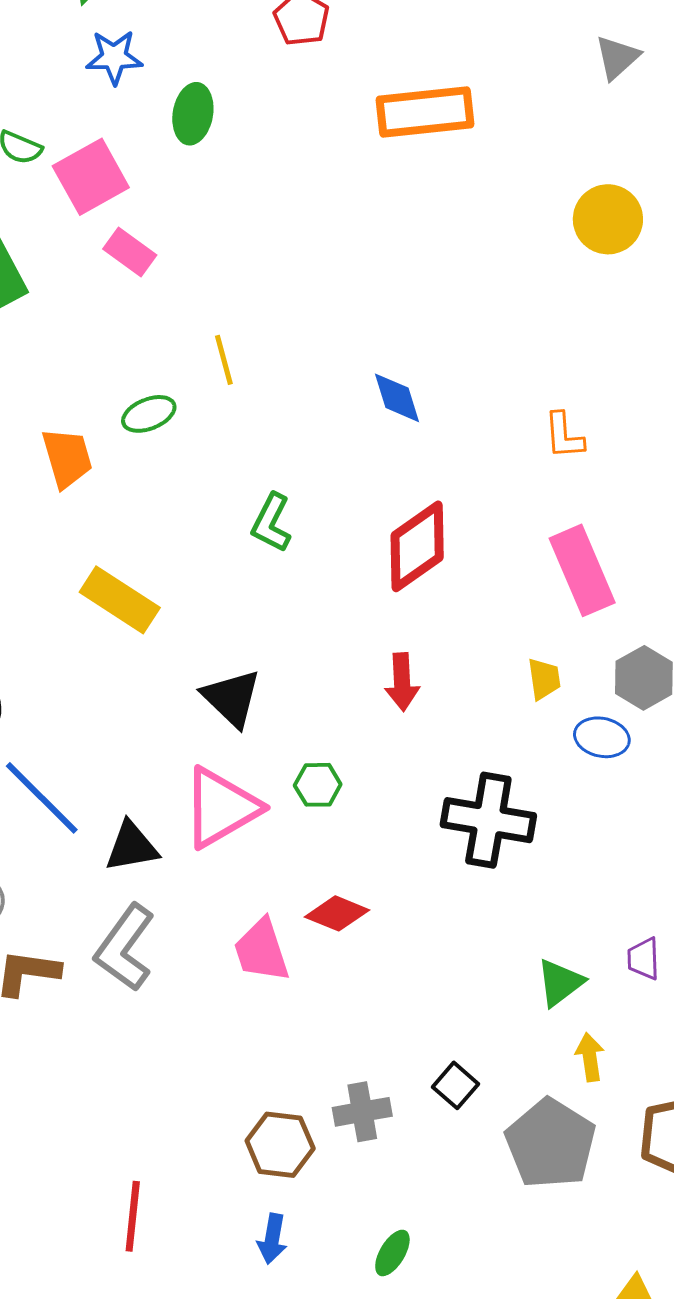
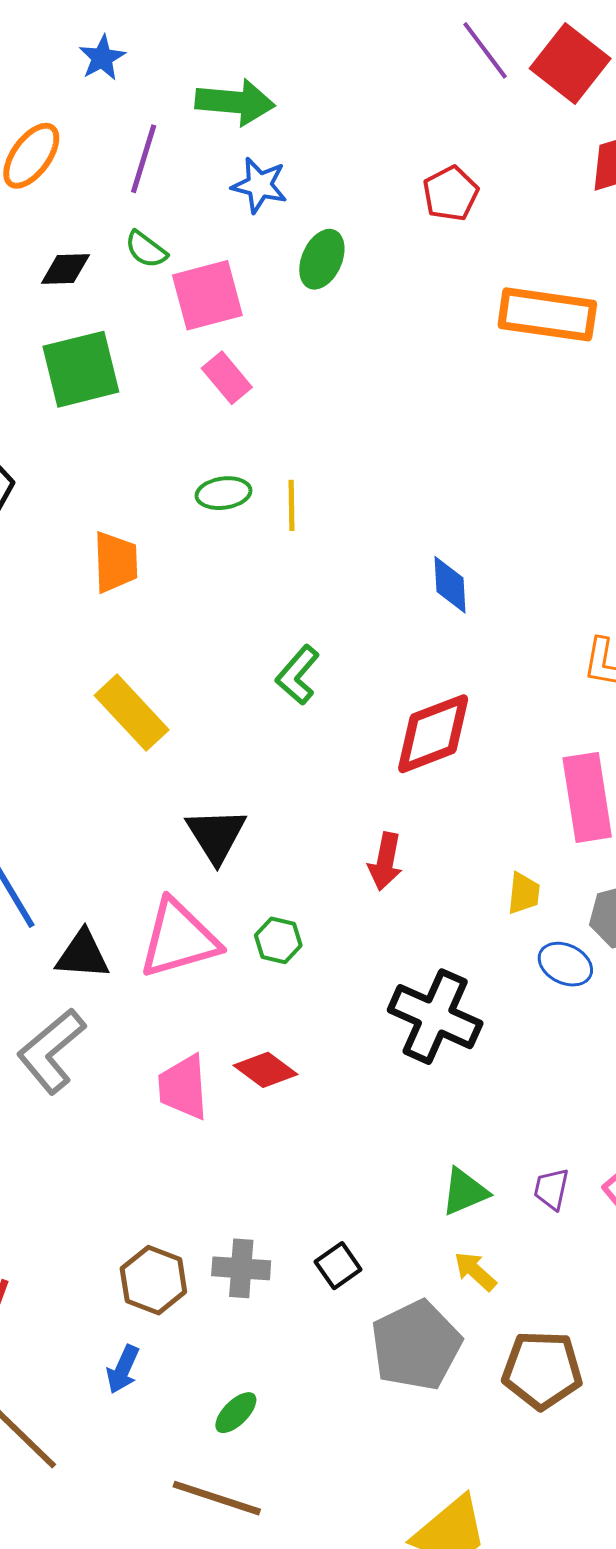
green ellipse: (149, 414) -> (224, 493), moved
yellow arrow: (590, 1057) -> (475, 1271), turned -54

